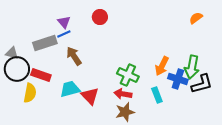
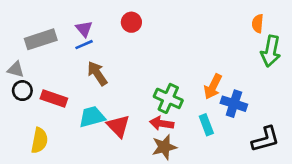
orange semicircle: (196, 18) -> (258, 24), turned -48
gray rectangle: (45, 43) -> (41, 39), moved
green arrow: (192, 67) -> (271, 51), moved
black circle: (17, 69) -> (22, 91), size x0.6
black L-shape: (202, 84) -> (265, 139), moved
yellow semicircle: (30, 93) -> (39, 140), moved

